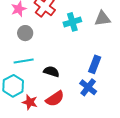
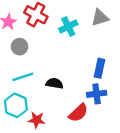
blue cross: (88, 87) -> (97, 94), turned -36
red semicircle: (55, 99) -> (78, 113), moved

